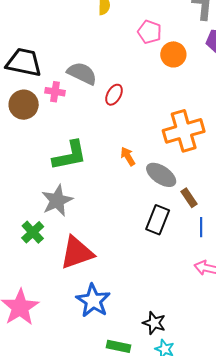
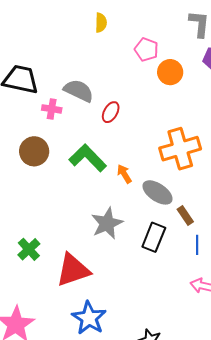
brown circle: (24, 105) -> (34, 151), moved
green L-shape: (70, 156) -> (88, 158), moved, turned -123
gray star: (57, 200) -> (107, 223), moved

